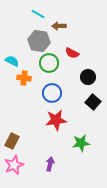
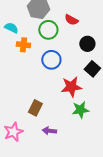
red star: (56, 120) -> (71, 87), moved
brown rectangle: (12, 141) -> (35, 108), moved
purple arrow: (50, 164) -> (49, 131), turned -96

